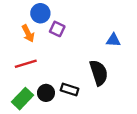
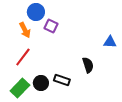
blue triangle: (113, 40) -> (110, 42), moved
red line: (26, 64) -> (23, 57), turned -36
black semicircle: (99, 73) -> (88, 65), size x0.7

